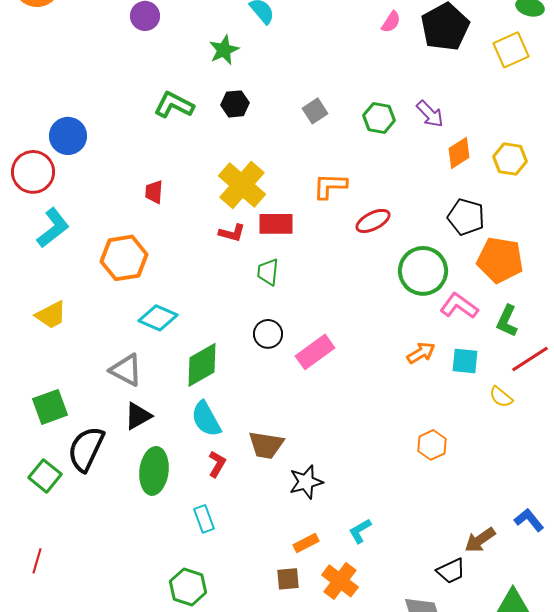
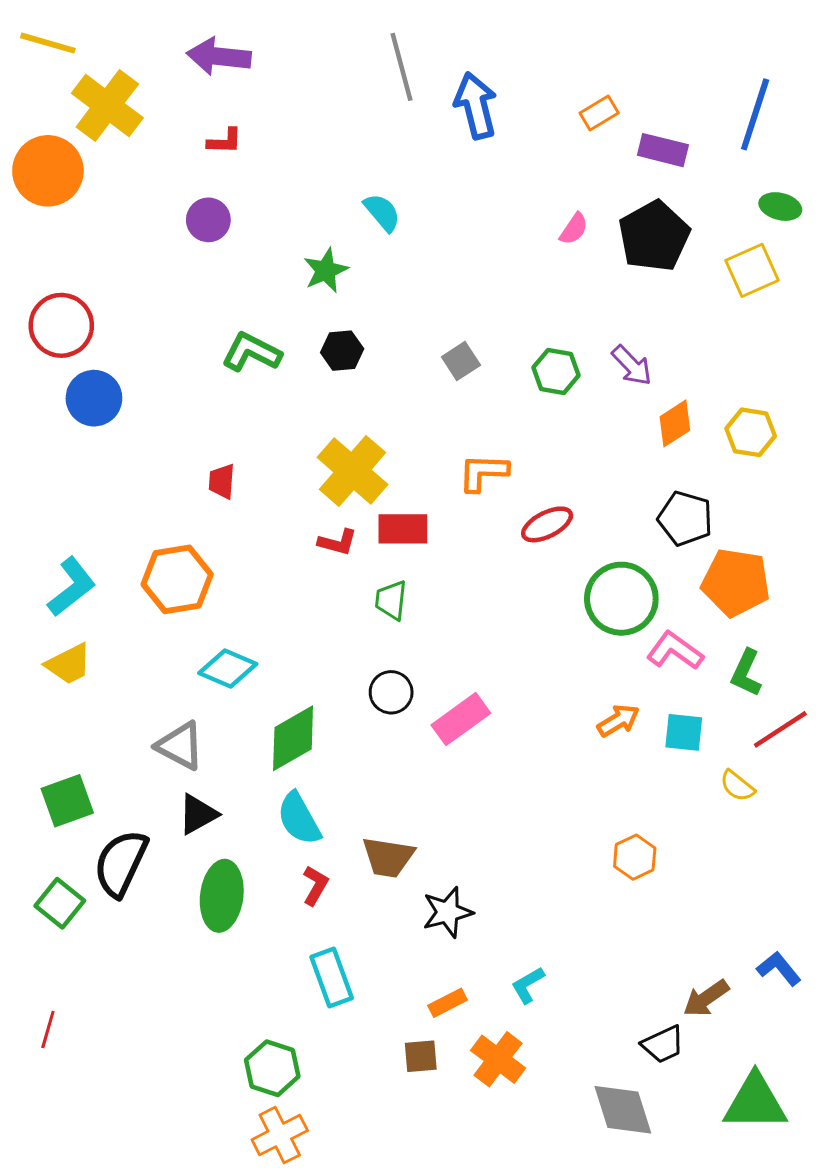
red circle: (33, 172) -> (61, 325), moved
cyan L-shape: (53, 228) -> (72, 587), moved
cyan rectangle: (204, 519) -> (332, 978), moved, size x1.4

